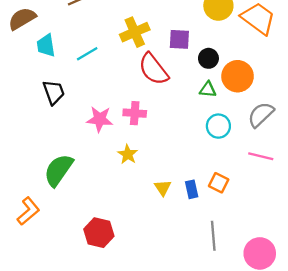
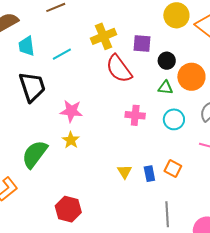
black trapezoid: (54, 92) -> (32, 87), size x1.4
pink cross: (135, 113) -> (135, 115), moved
yellow star: (128, 154) -> (71, 140), moved

